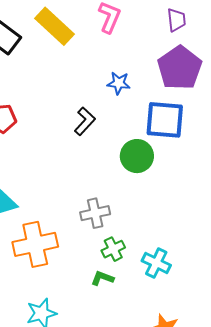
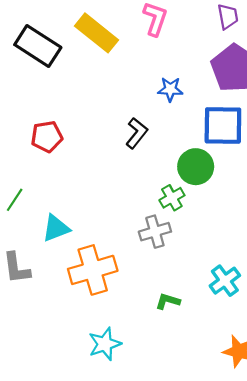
green cross: (113, 249) -> (172, 198), moved
cyan cross: (156, 263) -> (225, 281), turned 32

